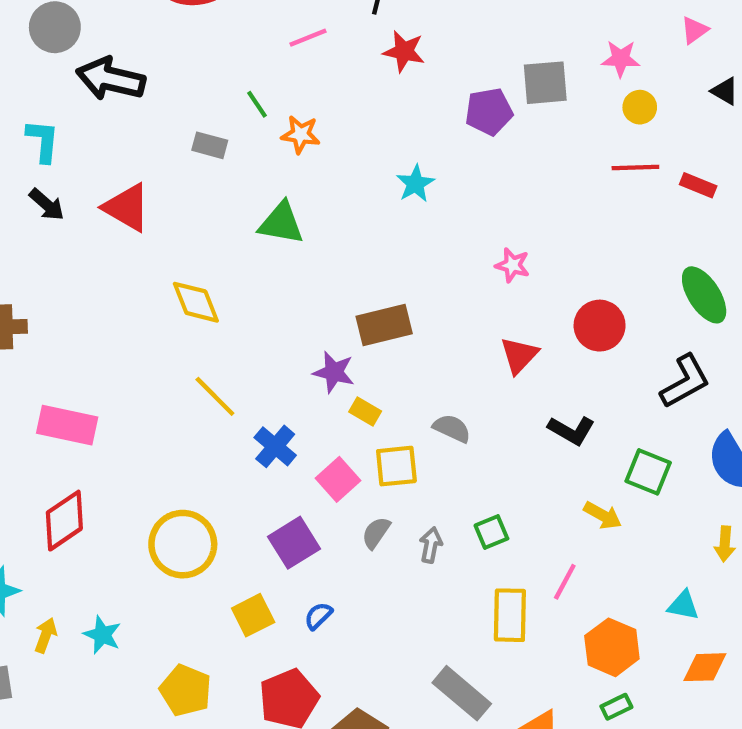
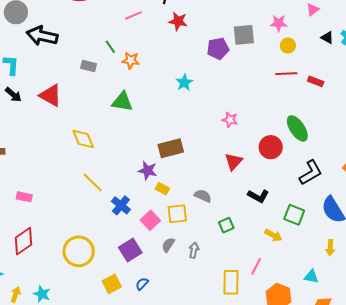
green ellipse: (704, 295) -> (297, 128), moved
pink rectangle: (67, 425) -> (24, 197), size x0.6
green square: (491, 532) -> (226, 225), moved

